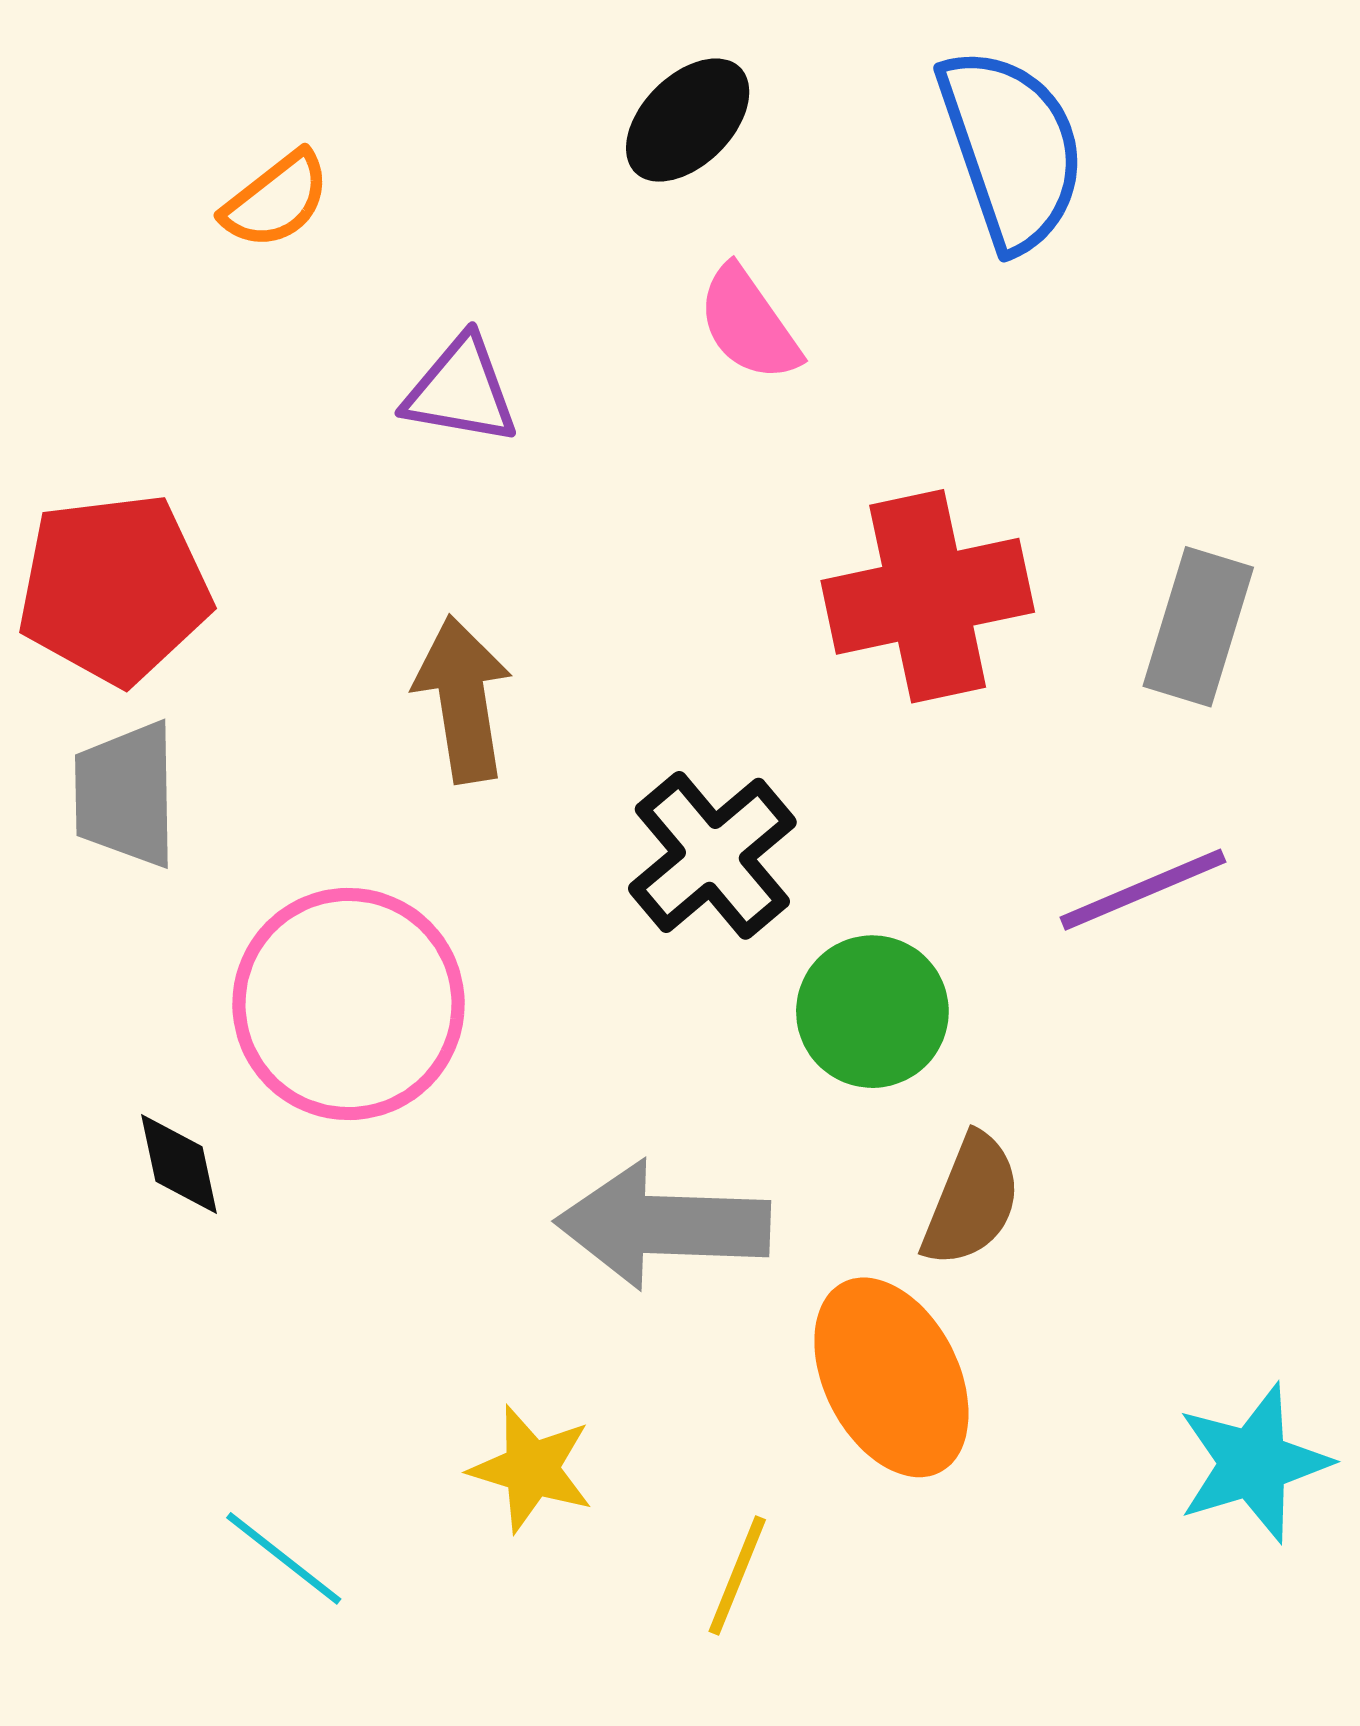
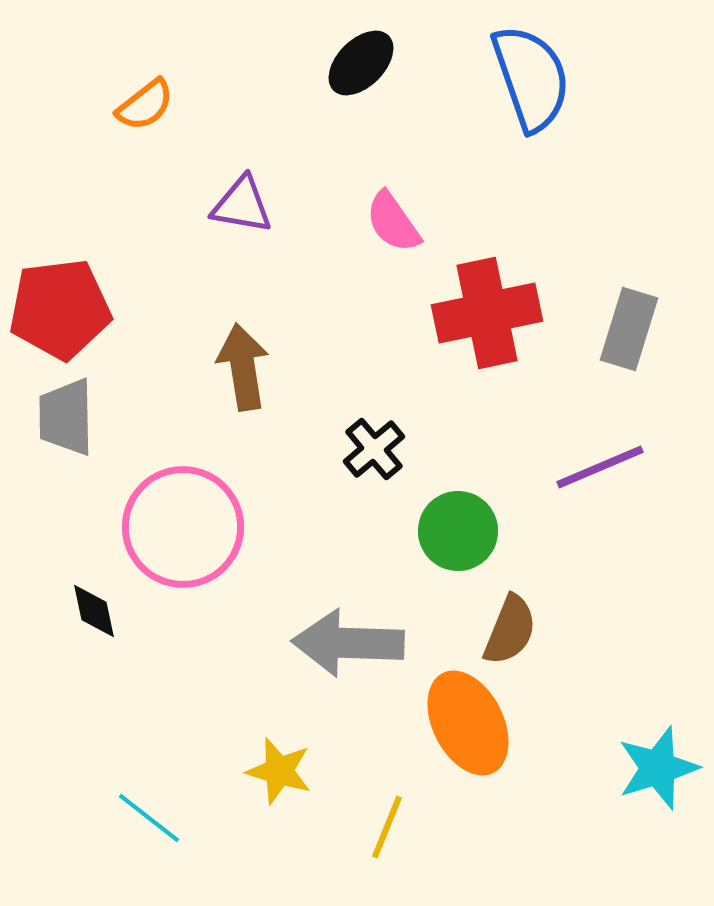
pink semicircle: (749, 324) -> (393, 222), moved
black cross: (712, 855) -> (374, 449), size x0.7

